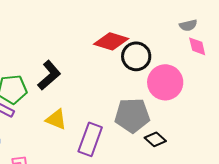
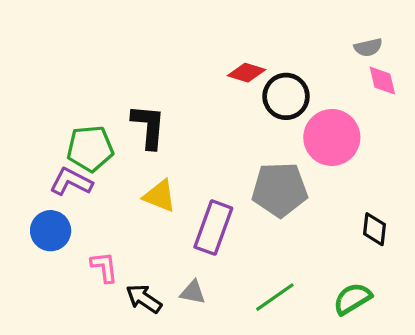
red diamond: (111, 41) -> (247, 73), size x0.7
black L-shape: (49, 75) -> (149, 126), turned -44
black diamond: (155, 139) -> (375, 229), moved, turned 55

